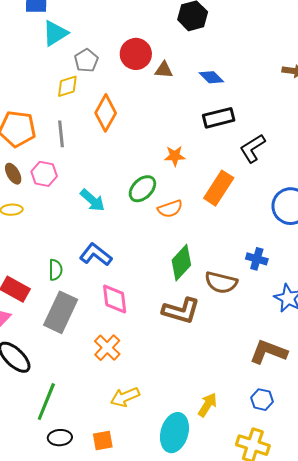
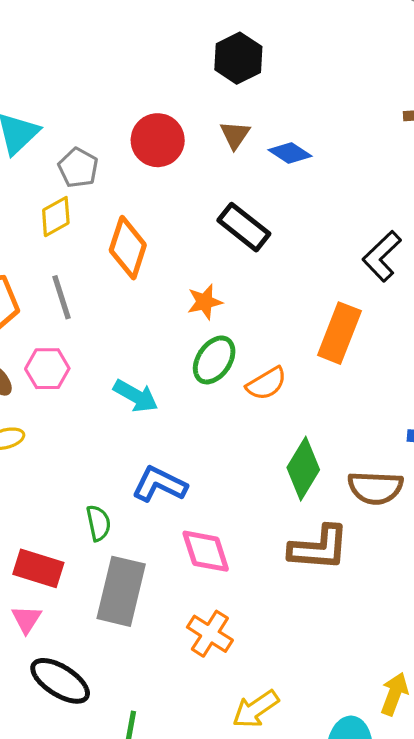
brown triangle: (164, 70) -> (235, 135), moved, turned -48
black rectangle: (219, 118) -> (244, 227), moved, turned 64
orange star: (175, 156) -> (205, 302), moved

